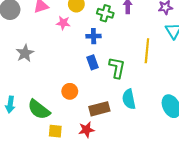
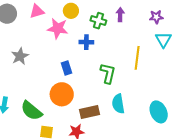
pink star: (63, 23) -> (58, 28), size x1.5
blue rectangle: (92, 62) -> (67, 68), moved
orange circle: (70, 91) -> (62, 94), size x1.5

